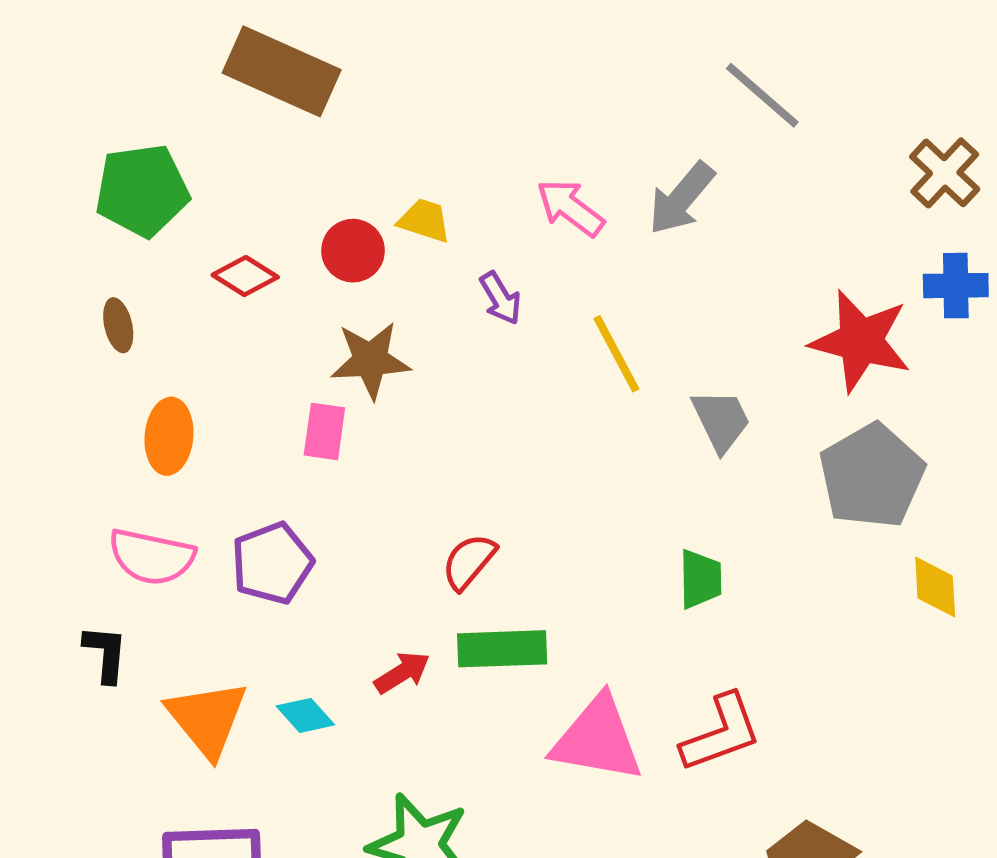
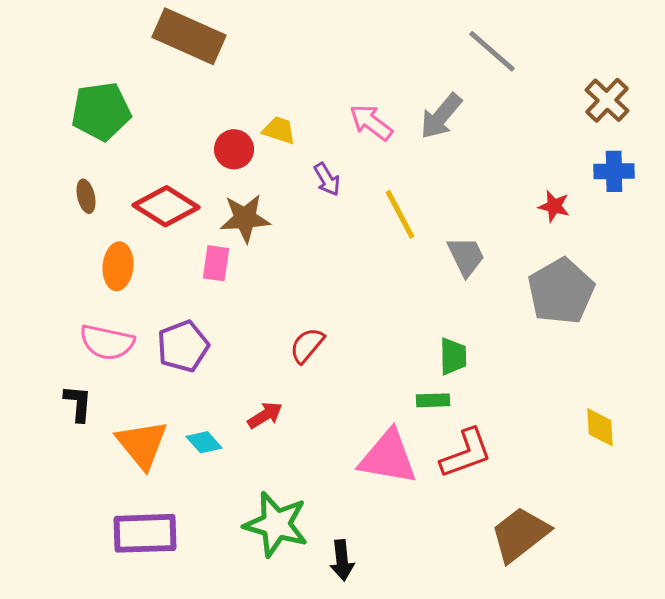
red diamond: (245, 276) -> (166, 206), moved, size x1.6
red star: (861, 341) -> (554, 206), size x0.5
yellow diamond: (935, 587) -> (600, 427), moved
green rectangle: (502, 649) -> (433, 400), moved, size x0.6

